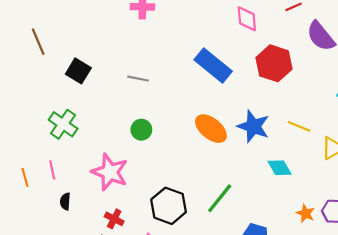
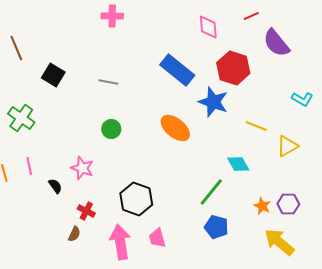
green cross: (63, 124) -> (21, 118), moved
blue star: (253, 126) -> (213, 102), moved
pink star: (110, 172) -> (82, 168), size x0.7
green line: (220, 198) -> (211, 192), moved
black semicircle: (65, 201) -> (55, 186), moved, turned 140

